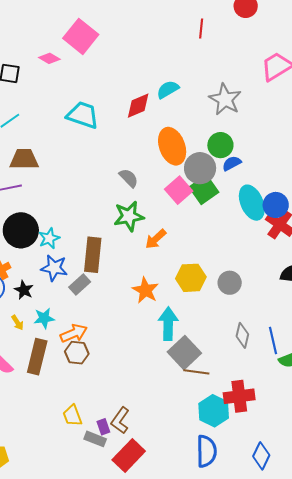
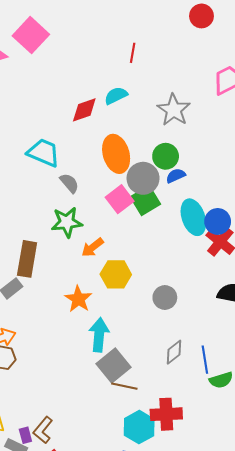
red line: (201, 29) -> (133, 53), moved
cyan trapezoid: (83, 115) -> (44, 153), moved
yellow hexagon: (191, 278) -> (116, 274), moved
gray diamond: (242, 335) -> (174, 352), turned 35

